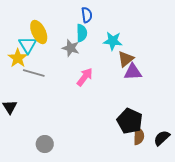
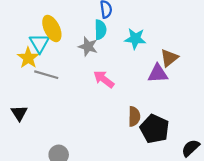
brown triangle: (126, 59) -> (169, 58), moved
pink arrow: (85, 77) -> (104, 79), turned -90
brown semicircle: (139, 136) -> (134, 116), moved

